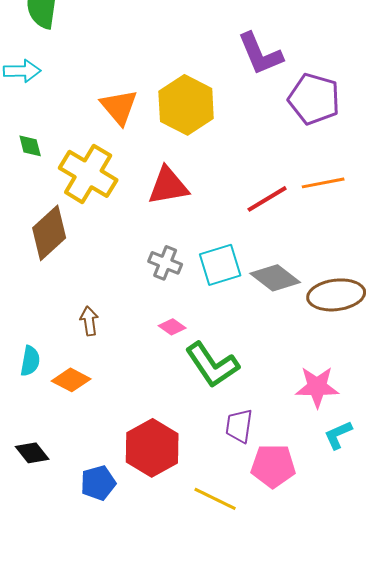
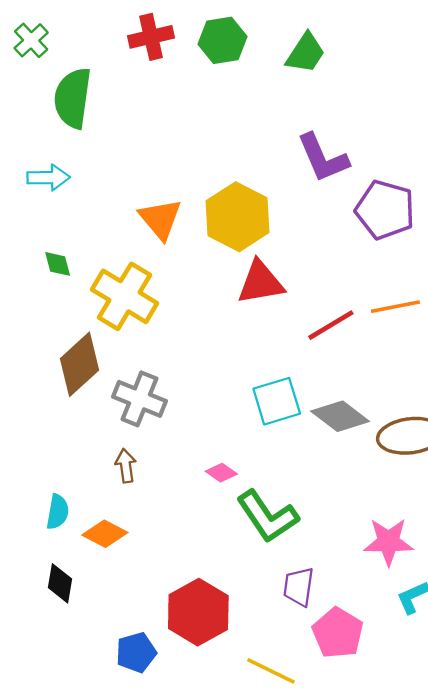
red triangle: (168, 186) -> (261, 282), moved
gray cross: (165, 263) -> (139, 399), moved, size x1.4
black diamond: (32, 453) -> (60, 583), moved, turned 48
pink pentagon: (273, 466) -> (338, 633), turned 30

